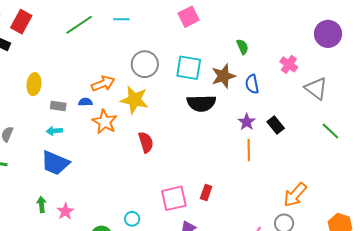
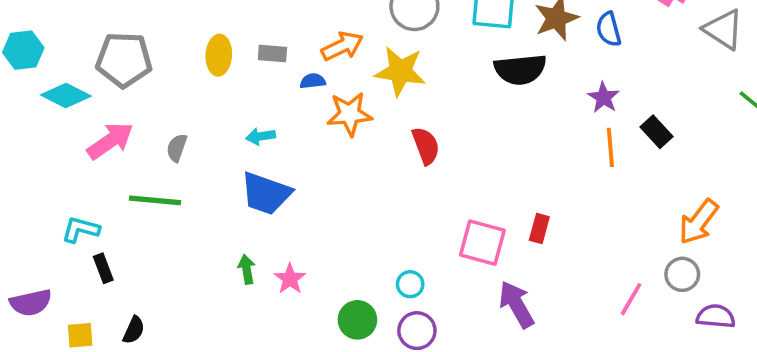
gray rectangle: (58, 106) -> (272, 54), moved
orange star: (105, 122) -> (350, 114), turned -30
black rectangle: (276, 125) -> (657, 132), moved
pink square: (174, 198) -> (482, 243), turned 32

